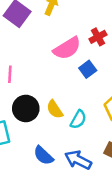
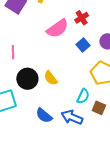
blue square: (88, 69) -> (83, 45), moved
cyan semicircle: (78, 120) -> (83, 96), moved

